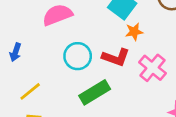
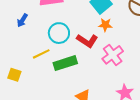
blue arrow: (15, 52) -> (22, 20), moved
yellow line: (30, 91) -> (41, 54), moved

